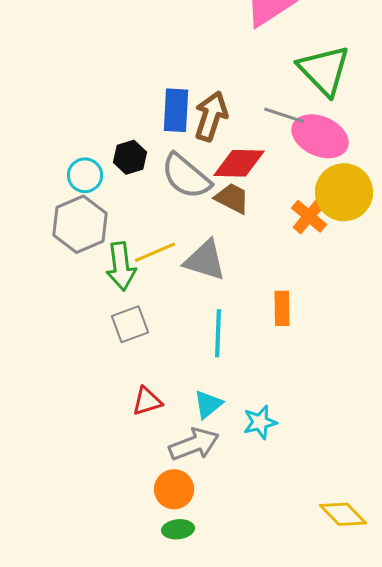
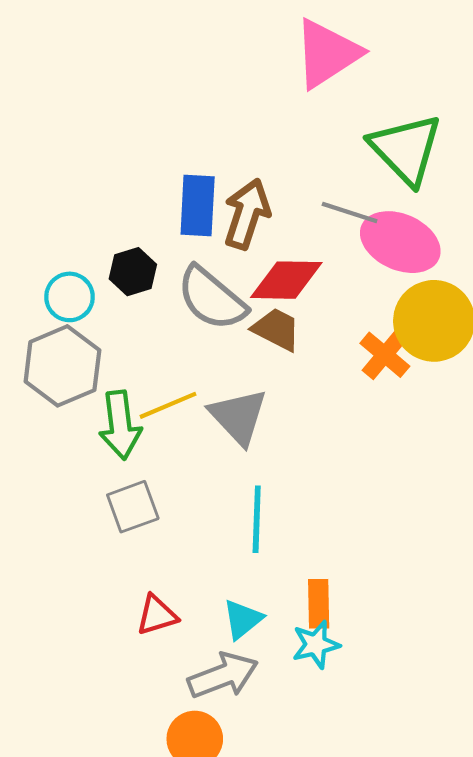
gray triangle: (205, 260) -> (238, 417), turned 30
orange rectangle: (282, 308) -> (319, 604), moved

